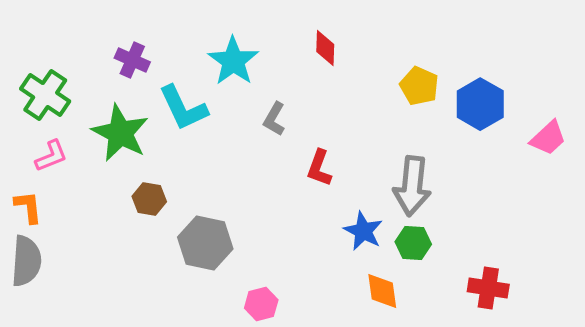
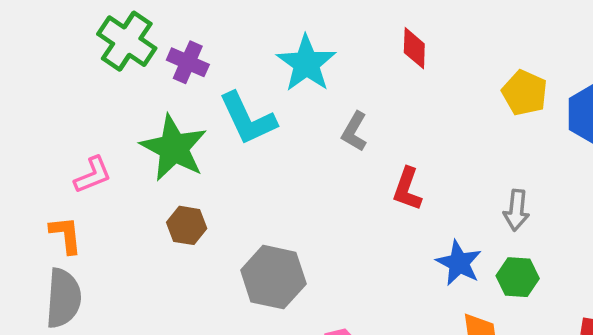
green cross: (45, 95) -> (127, 41), moved
gray arrow: (412, 186) -> (516, 210), size x0.6
brown hexagon: (149, 199) -> (187, 225), moved

